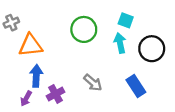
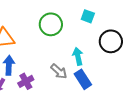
cyan arrow: (120, 43) -> (78, 56), moved
blue rectangle: (136, 86) -> (83, 79), moved

